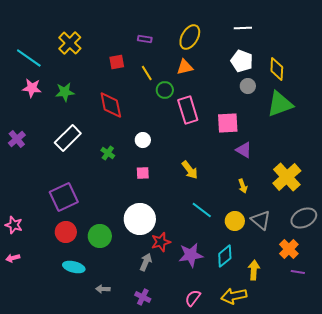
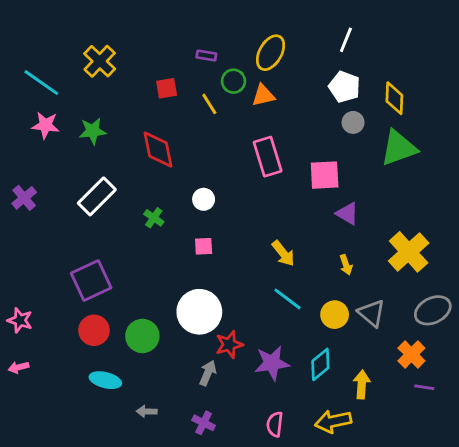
white line: (243, 28) -> (346, 40), turned -66
green circle: (165, 90) -> (233, 81), moved
yellow arrow: (190, 170) -> (283, 253), moved
pink semicircle: (193, 298) -> (275, 424), turned -30

